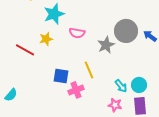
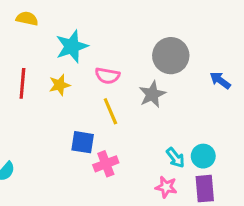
gray circle: (126, 31) -> (171, 56), moved
red line: (25, 50) -> (22, 83), moved, turned 66
yellow line: (89, 70) -> (110, 111), moved

